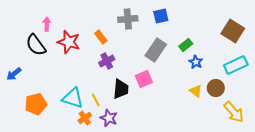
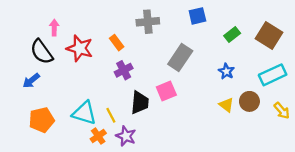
blue square: (161, 16) -> (197, 16), moved
green rectangle: (186, 45) -> (232, 34), moved
blue arrow: (14, 74) -> (31, 81), moved
yellow arrow: (234, 112) -> (282, 111), moved, size x0.7

